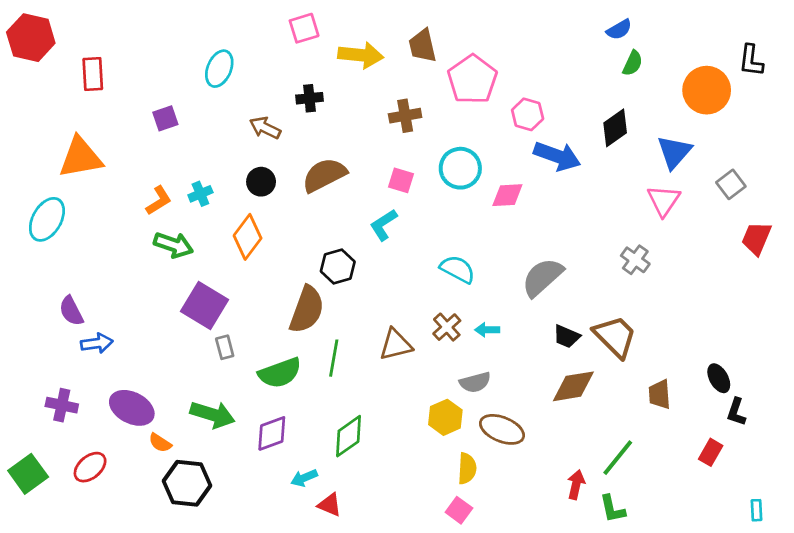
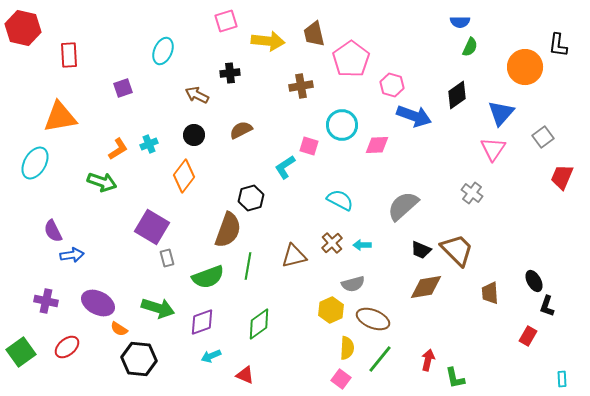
blue semicircle: (619, 30) -> (460, 22), turned 30
brown semicircle: (324, 175) -> (241, 130), size x0.7
pink square: (401, 180) -> (309, 146), moved
green arrow: (174, 245) -> (102, 182), moved
green line: (618, 458) -> (380, 359), moved
cyan arrow: (304, 478) -> (211, 356), moved

